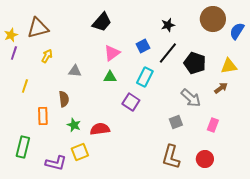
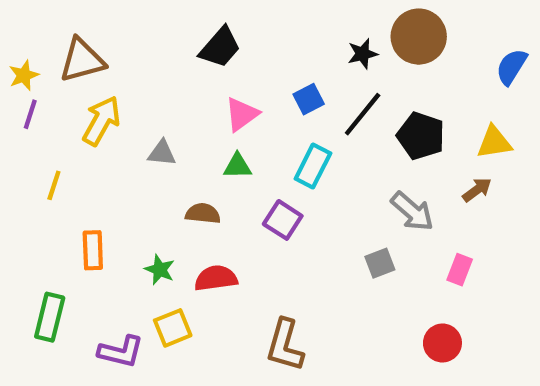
brown circle: (213, 19) -> (419, 37), moved
yellow arrow: (47, 56) -> (101, 121), size x1.6
brown semicircle: (64, 99) -> (203, 214), moved, turned -77
brown L-shape: (171, 157) -> (285, 345), moved

